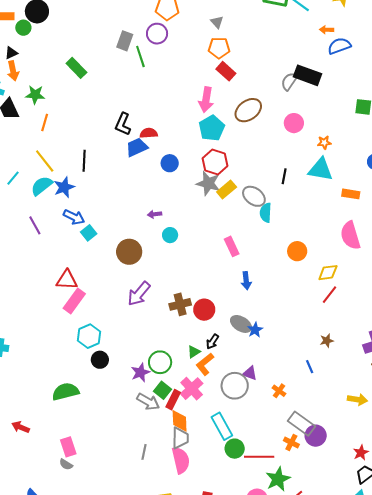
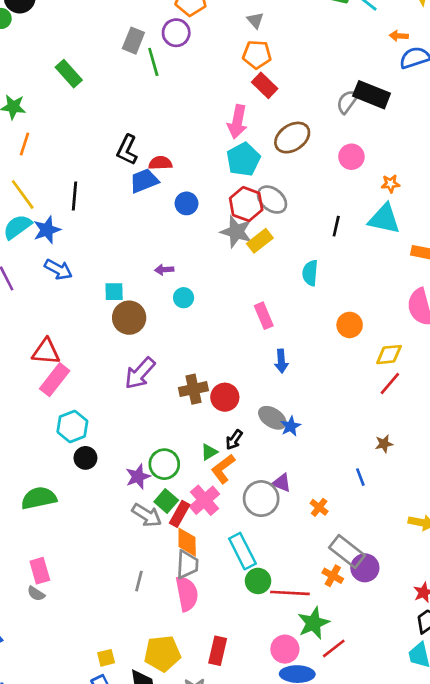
gray ellipse: (254, 196) -> (272, 200), moved
cyan square: (89, 233) -> (114, 292), moved, turned 35

